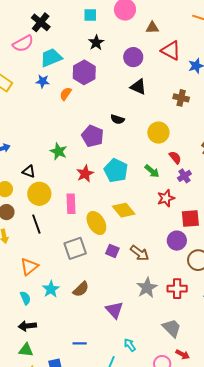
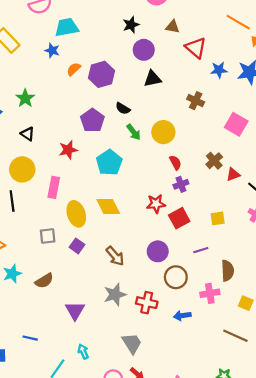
brown triangle: (152, 28) -> (173, 27), moved
black star: (96, 43) -> (131, 25), moved
purple circle: (133, 57) -> (144, 50), moved
purple hexagon: (84, 72) -> (101, 74), moved
black triangle: (138, 87) -> (153, 79), turned -48
green star: (58, 151) -> (25, 98), moved
black triangle: (29, 171) -> (28, 134), moved
green arrow: (152, 171) -> (134, 132), moved
red star: (85, 174) -> (68, 150), moved
red square: (190, 219) -> (179, 218), moved, turned -36
gray square: (75, 248) -> (48, 236), size x0.7
purple square: (112, 251) -> (77, 246), moved

